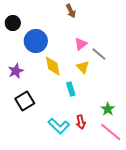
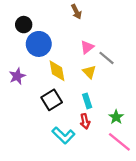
black circle: (13, 23) -> (24, 25), moved
cyan rectangle: (71, 89) -> (87, 101), moved
black square: (25, 101) -> (52, 100), moved
red arrow: (81, 122) -> (85, 121), moved

